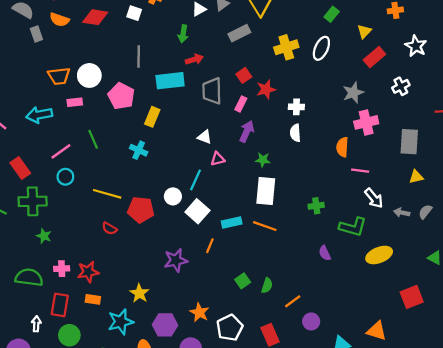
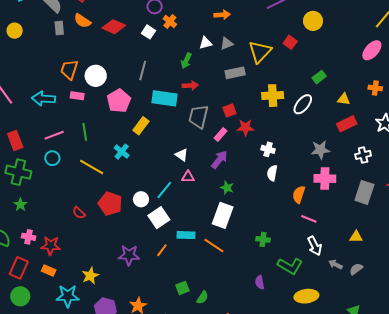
yellow triangle: (364, 31) -> (344, 99), turned 40
orange trapezoid: (59, 76) -> (69, 70), turned 100
white semicircle: (295, 133) -> (272, 173), moved
gray rectangle: (409, 142) -> (364, 192), moved
yellow line: (107, 194) -> (92, 167), moved

